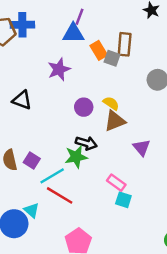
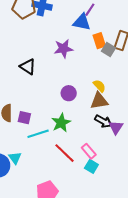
purple circle: (84, 107) -> (69, 93), moved
black arrow: (86, 143) -> (103, 121), moved
green star: (76, 157) -> (61, 123), turned -30
purple square: (32, 161) -> (24, 118), turned -32
red line: (60, 195) -> (65, 153), moved

